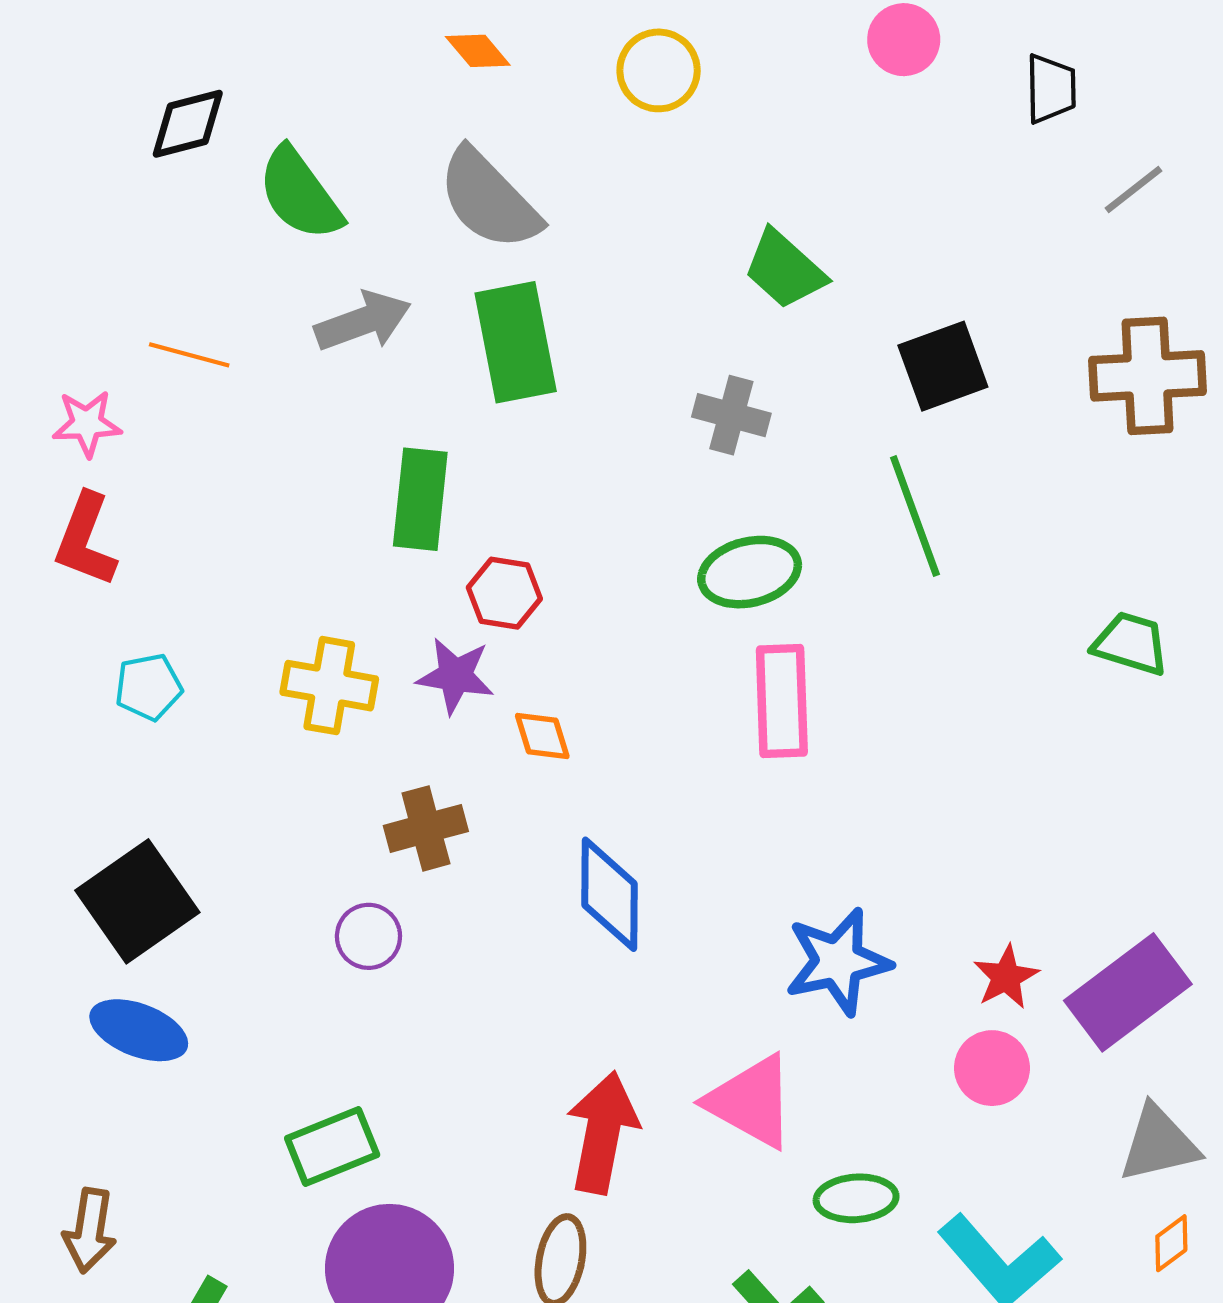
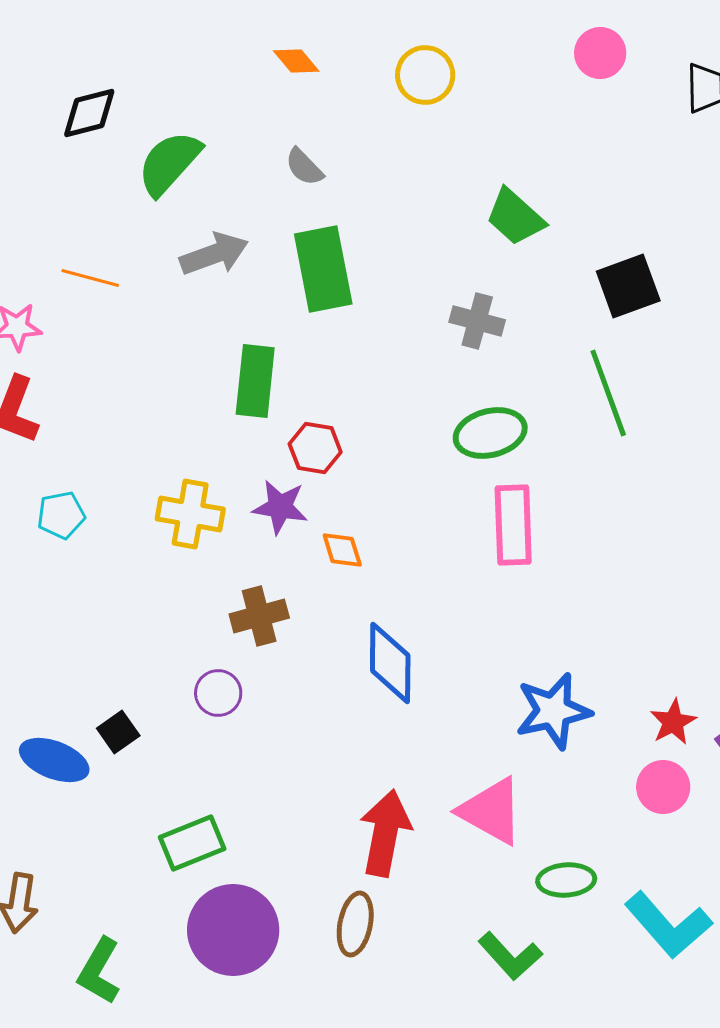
green semicircle: (300, 194) -> (169, 163), turned 78
gray semicircle: (489, 199) -> (304, 167), size x0.5
black square: (137, 901) -> (118, 732), moved, size x0.5

